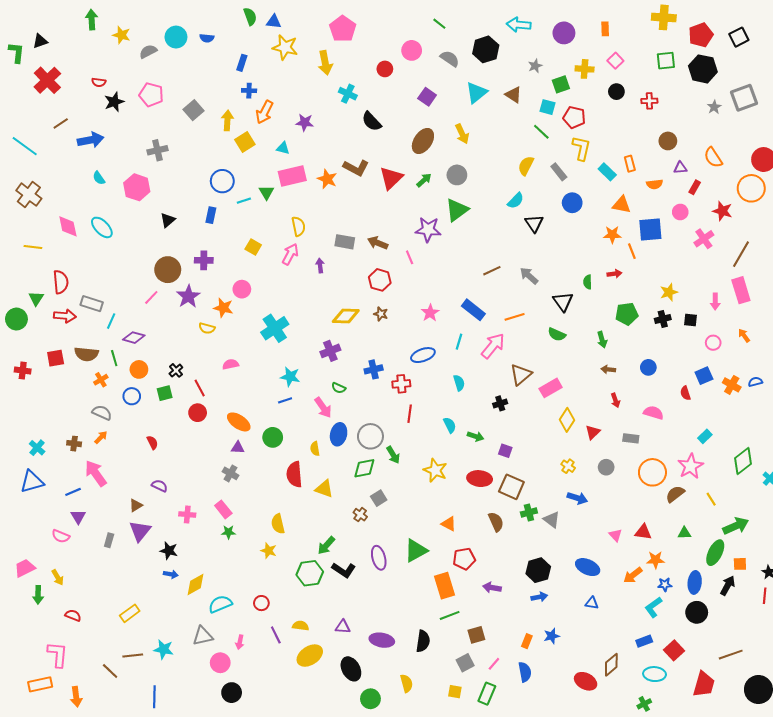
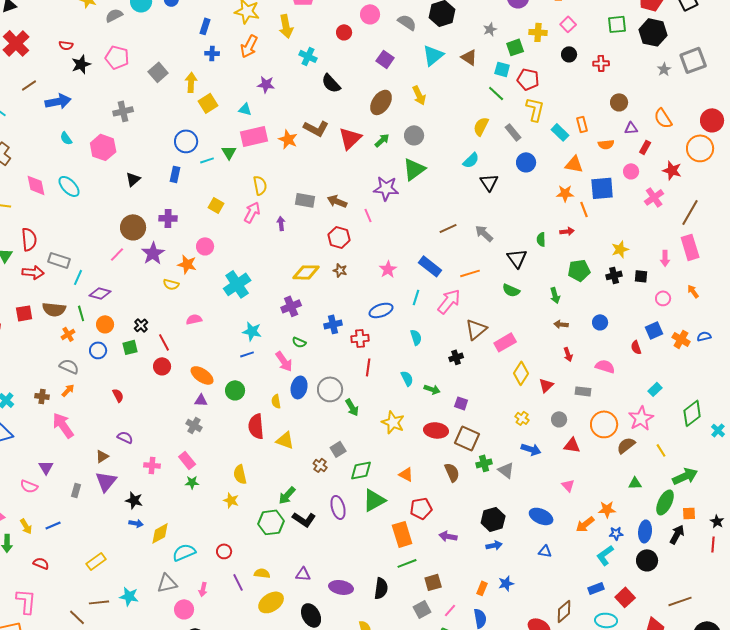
orange arrow: (264, 112) -> (249, 46), moved
green diamond: (364, 468) -> (361, 470), moved
blue line: (73, 492) -> (53, 525), moved
red triangle: (643, 532) -> (572, 445), moved

